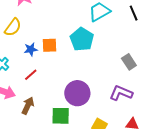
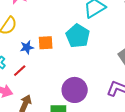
red line: (31, 75) -> (20, 71), moved

